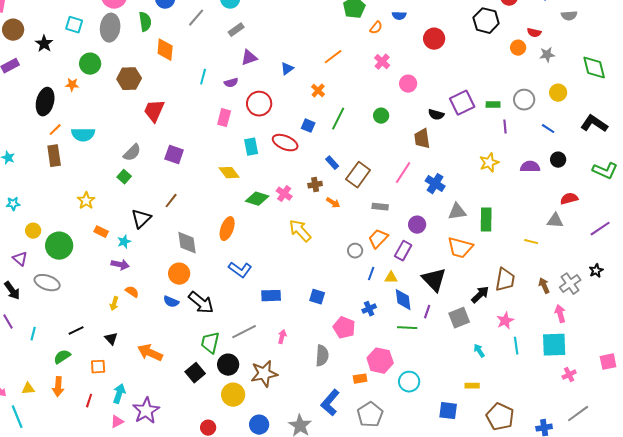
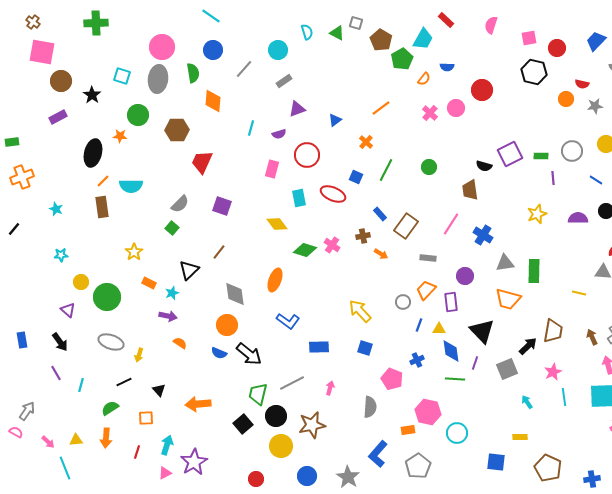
pink circle: (408, 84) -> (456, 108), moved
yellow arrow: (300, 231) -> (360, 311), moved
purple rectangle: (403, 251) -> (451, 302), turned -36
gray ellipse: (47, 283) -> (111, 342), moved
yellow arrow: (114, 304) -> (139, 355), moved
orange arrow: (150, 353) -> (198, 404), turned -30

